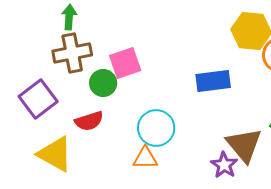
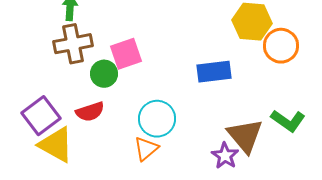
purple square: (38, 99) -> (41, 116), moved
orange triangle: (145, 158) -> (146, 149), turned -40

